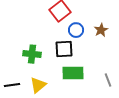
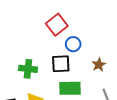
brown star: (101, 30) -> (99, 65), moved

